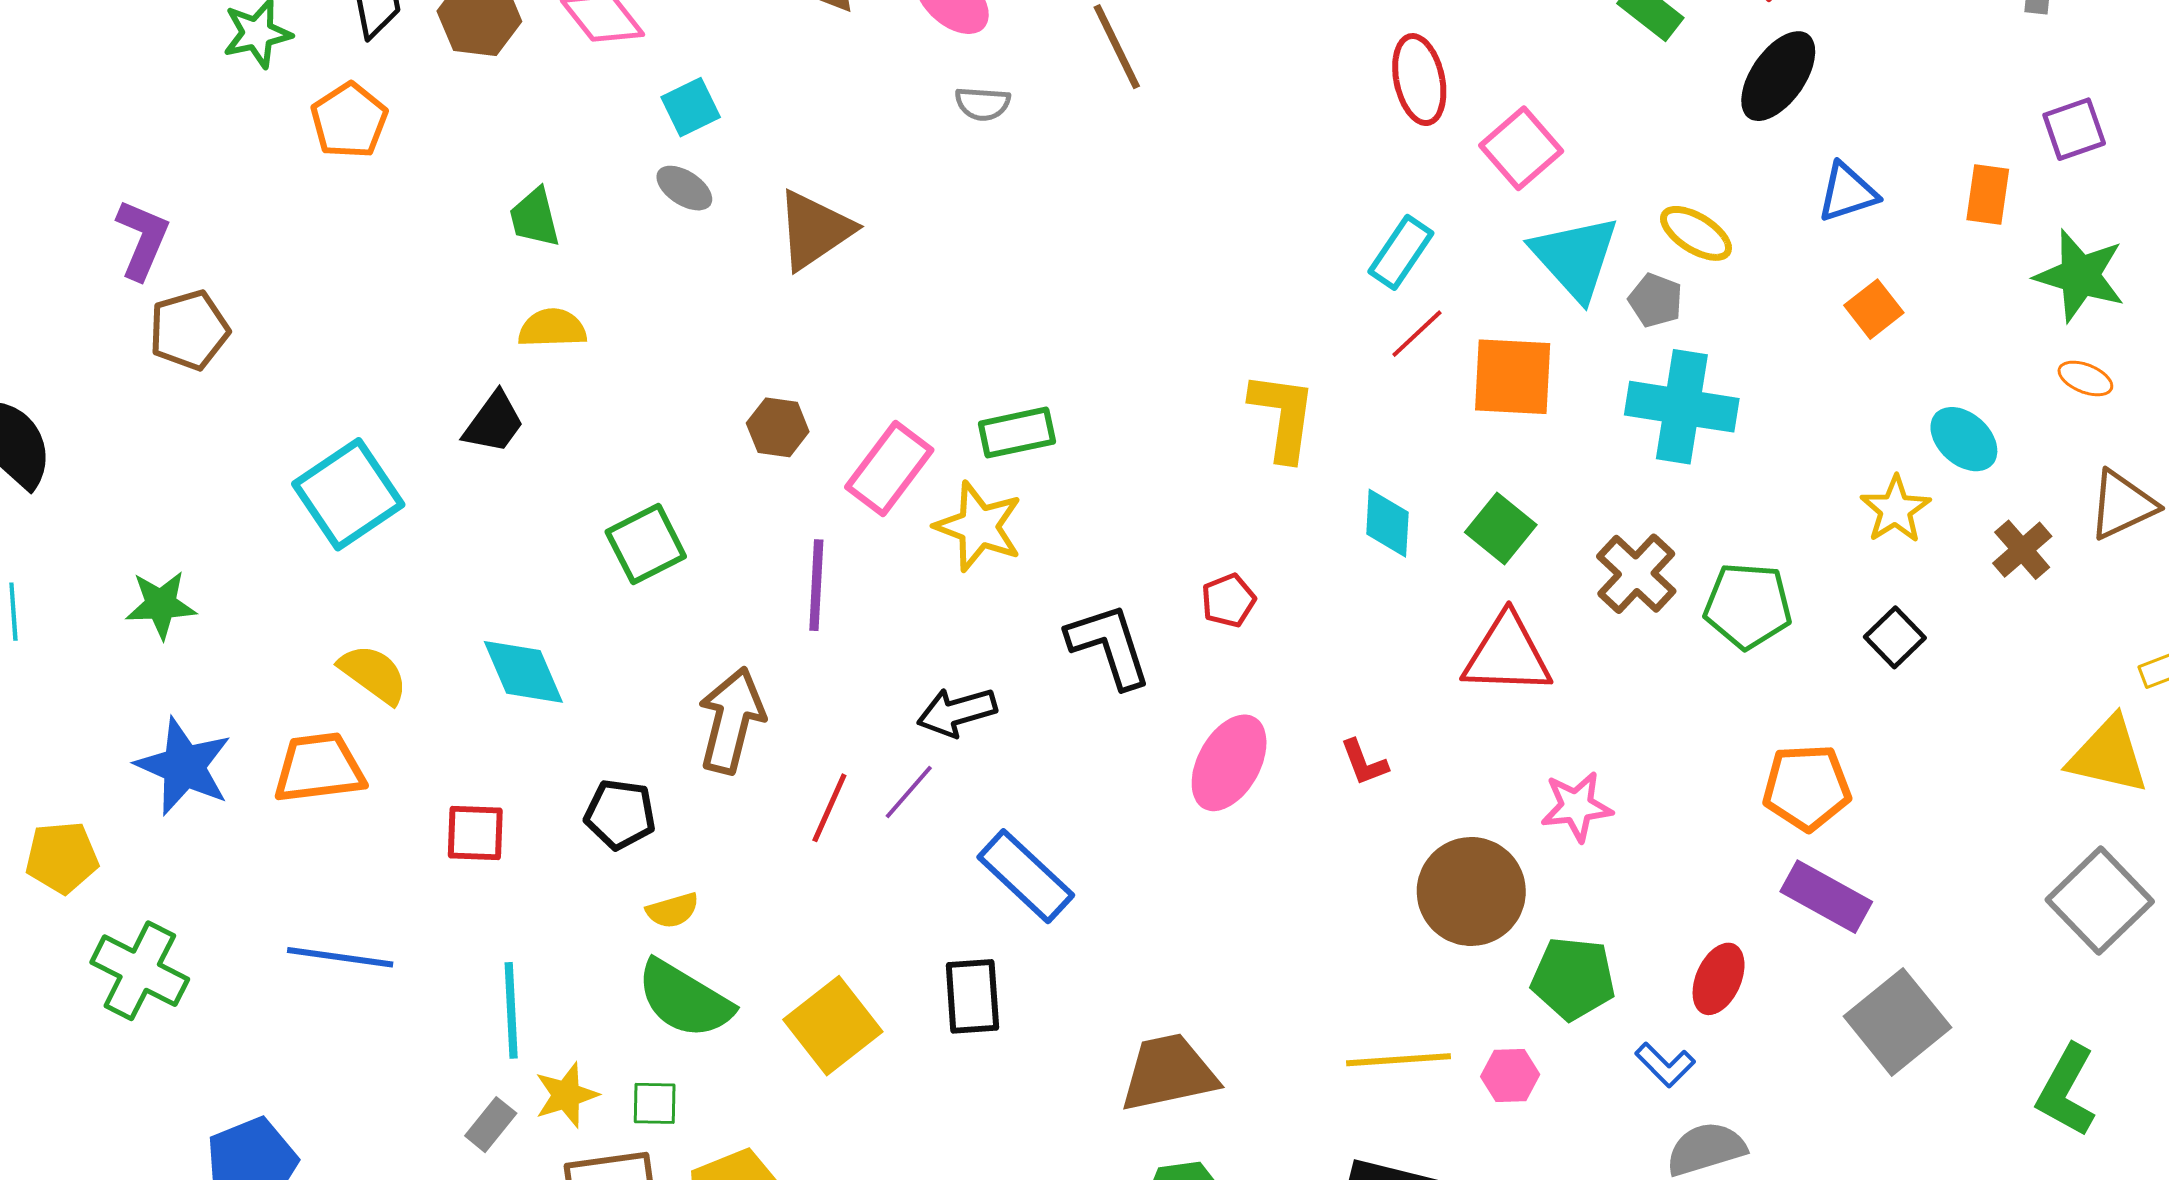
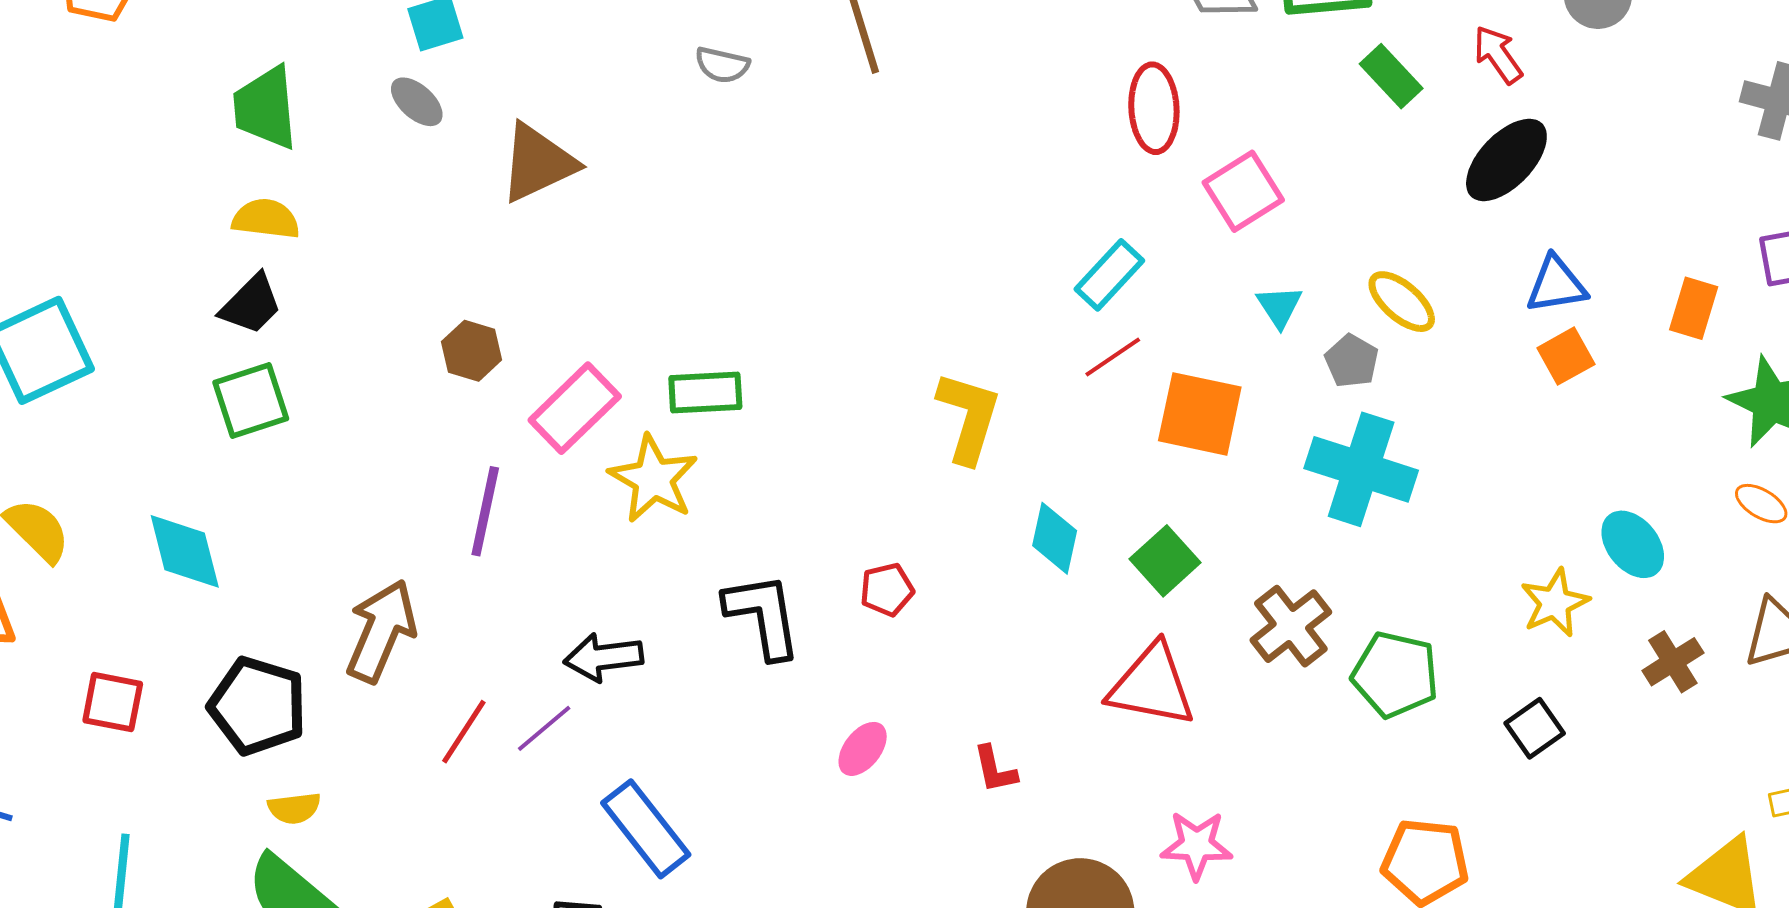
green trapezoid: (535, 218) -> (265, 108), size x1.4
cyan triangle: (1575, 257) -> (1279, 307), size x0.5
orange square: (1874, 309) -> (1566, 356), moved
black trapezoid: (494, 423) -> (251, 304), moved
green square: (646, 544) -> (251, 400), moved
pink ellipse: (1229, 763) -> (863, 749), size x0.6
black pentagon: (620, 814) -> (258, 706), size x1.4

